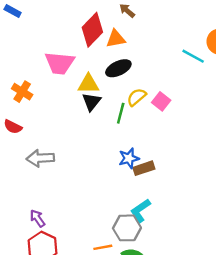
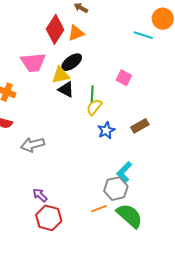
black ellipse: (118, 68) -> (72, 62), moved
yellow semicircle: (136, 97) -> (94, 107), moved
black triangle: (91, 102) -> (66, 89), turned -30
brown rectangle: (144, 168) -> (140, 126), moved

